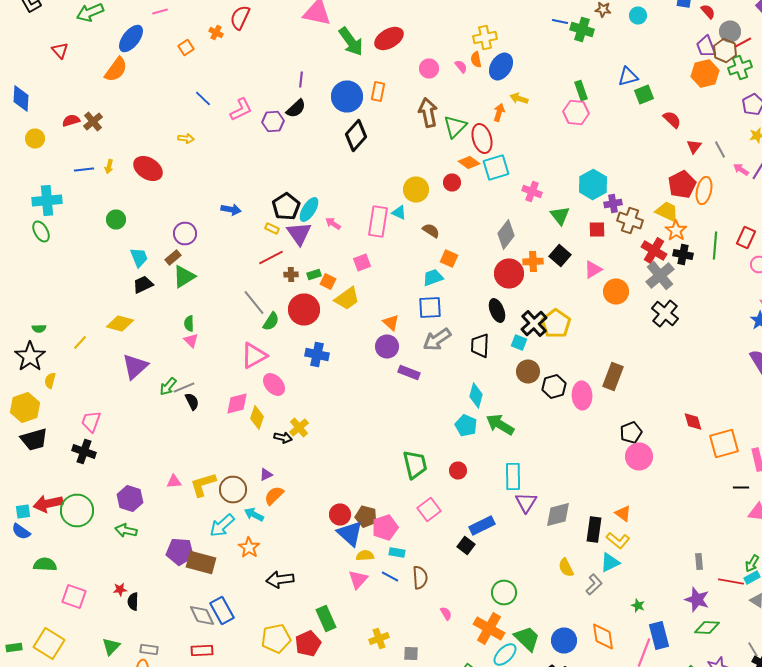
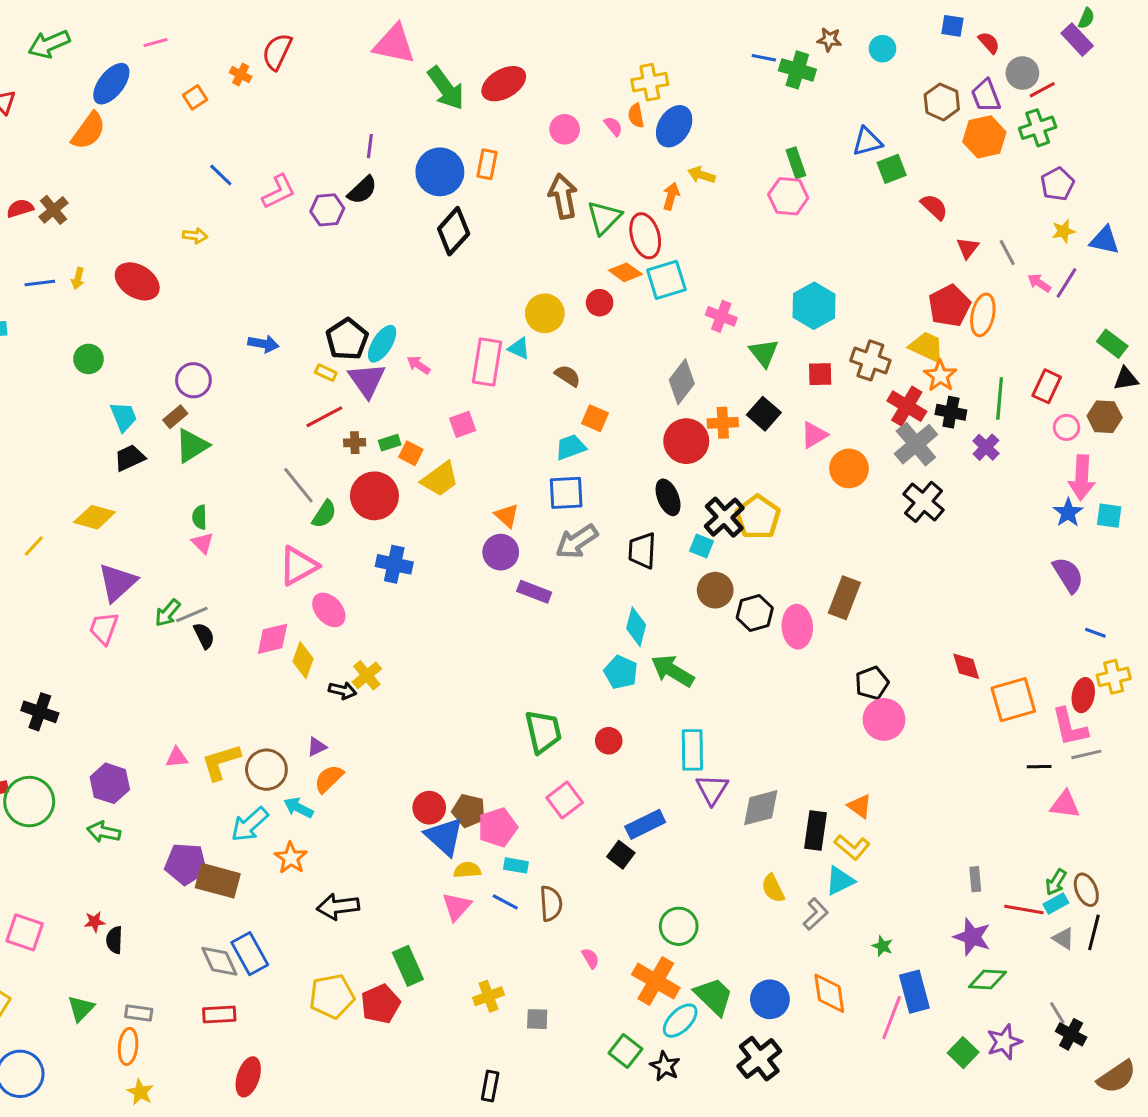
brown hexagon: (725, 50) -> (942, 102), moved
purple cross: (613, 204) -> (986, 447), moved, turned -36
pink trapezoid: (91, 422) -> (104, 628), moved

